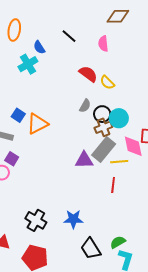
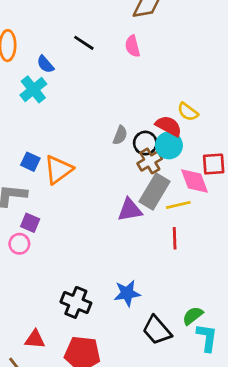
red semicircle: (88, 74) -> (169, 126), moved
yellow semicircle: (107, 82) -> (188, 112), moved

